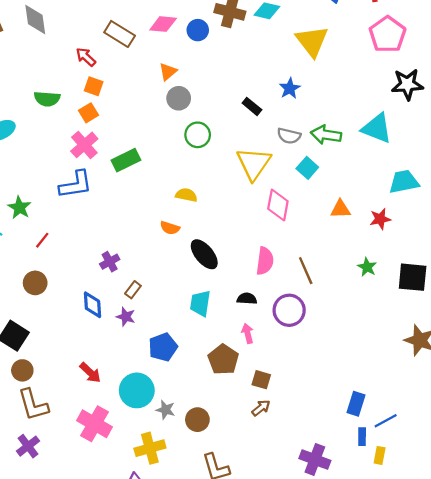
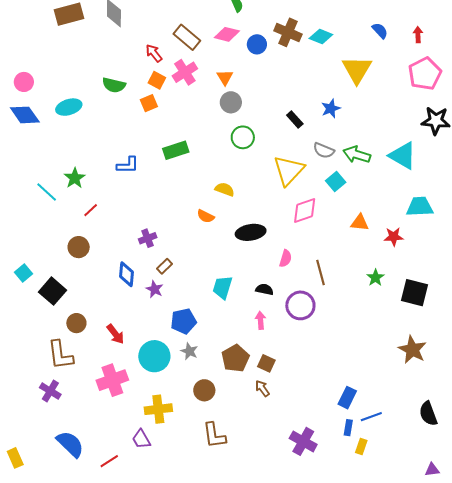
orange triangle: (168, 72) -> (225, 77), turned -30
pink cross: (84, 145) -> (185, 72), moved
blue L-shape: (76, 185) -> (128, 165), size x0.7
pink diamond: (278, 205) -> (305, 210), turned 52
black ellipse: (204, 254) -> (251, 232), moved, turned -68
pink semicircle: (265, 261) -> (286, 258), size x0.7
brown pentagon: (223, 359) -> (235, 358), moved
brown circle: (22, 370) -> (76, 323), moved
brown arrow: (261, 408) -> (262, 388), turned -96
gray star: (166, 410) -> (189, 351), moved
pink cross: (94, 424) -> (112, 380), turned 32
purple cross: (28, 446) -> (50, 391), turned -30

